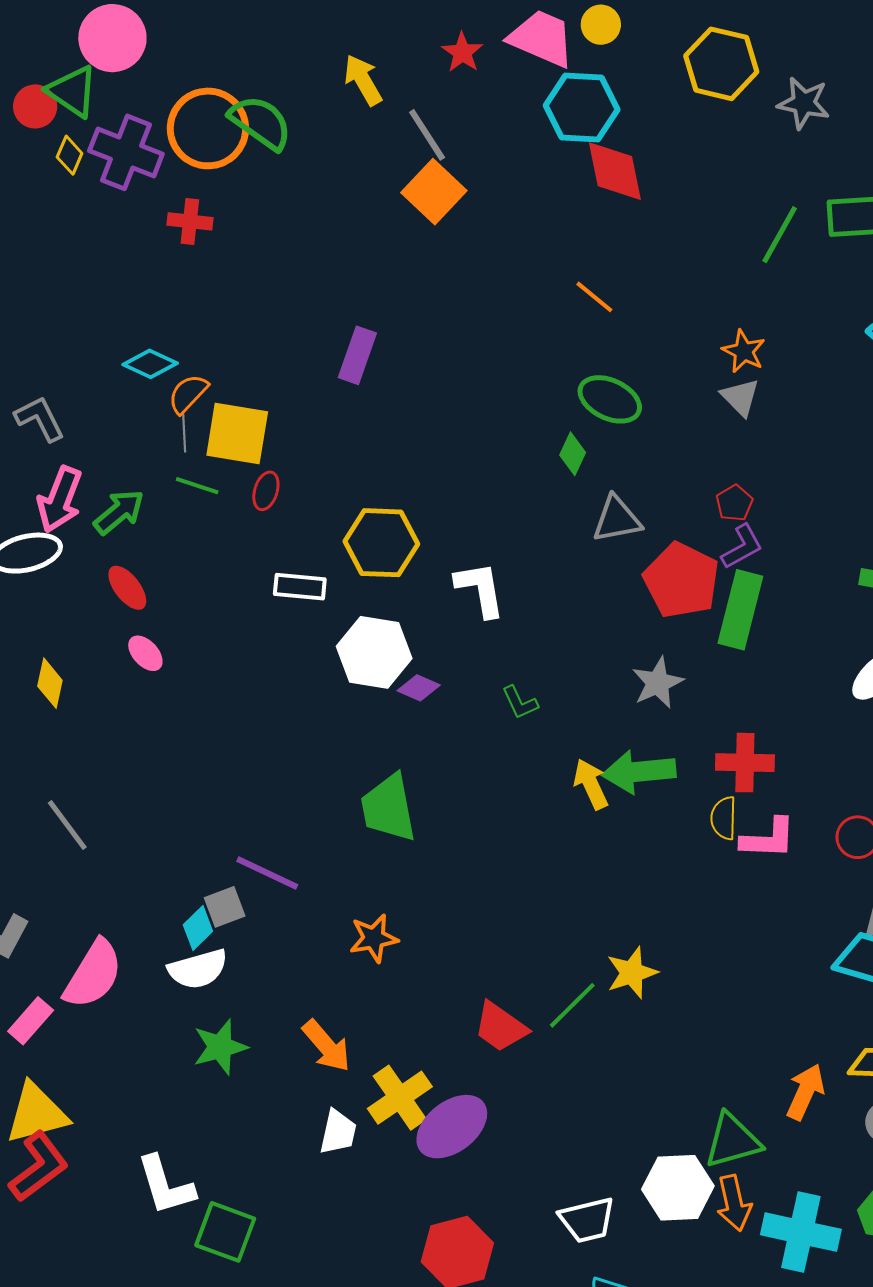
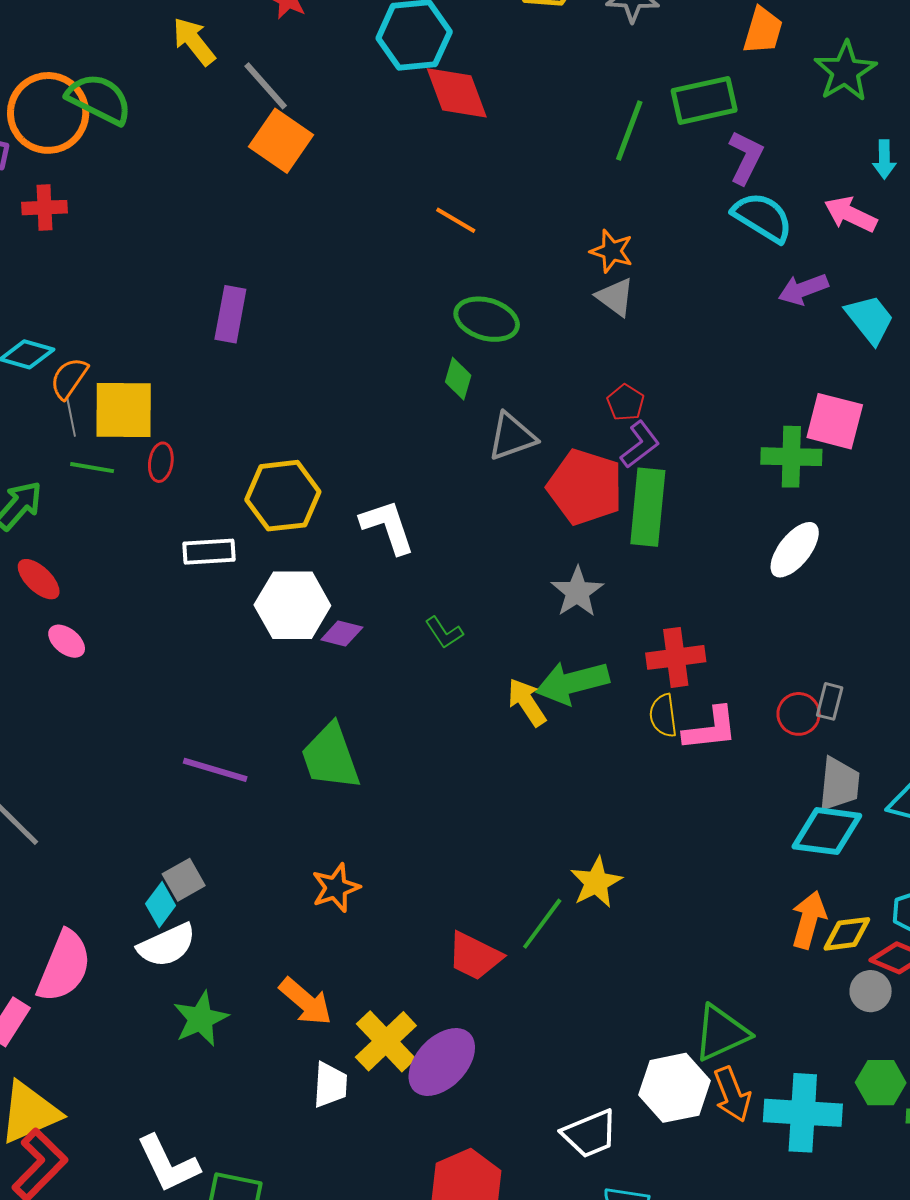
purple line: (267, 873) -> (215, 770), moved
orange arrow: (805, 1092) -> (809, 920), moved

